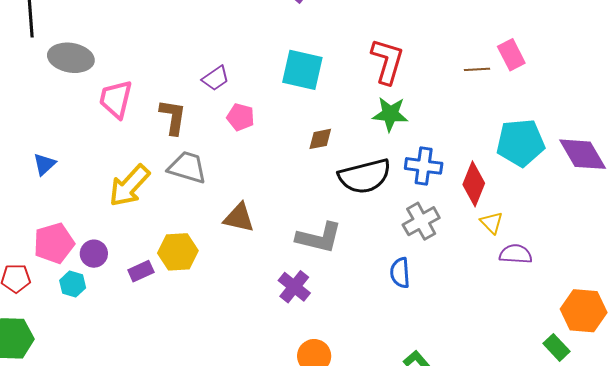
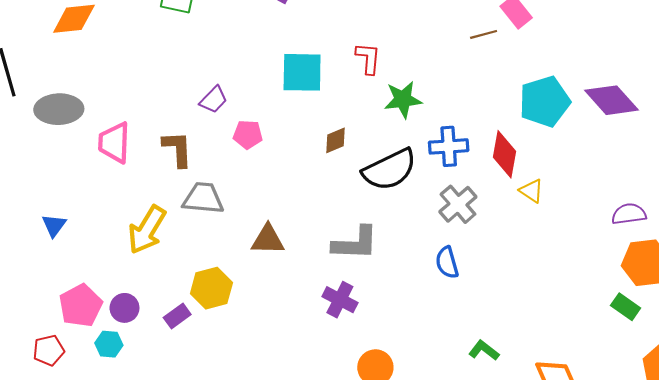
red L-shape: (387, 61) -> (368, 58), moved, size x0.7
purple semicircle: (516, 254) -> (629, 214), moved

